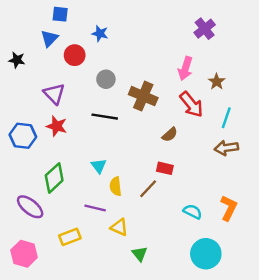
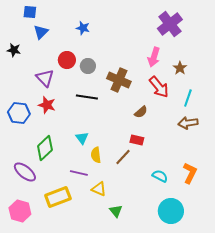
blue square: (60, 14) -> (30, 12), moved
purple cross: (205, 29) -> (170, 24), size x1.4
red circle: (75, 55) -> (67, 60), moved
yellow rectangle: (70, 237) -> (58, 197), size x1.4

